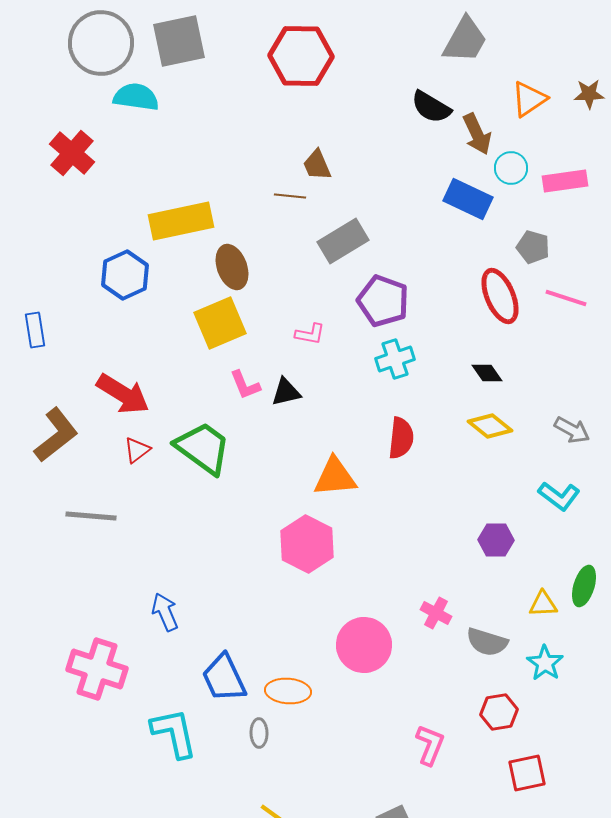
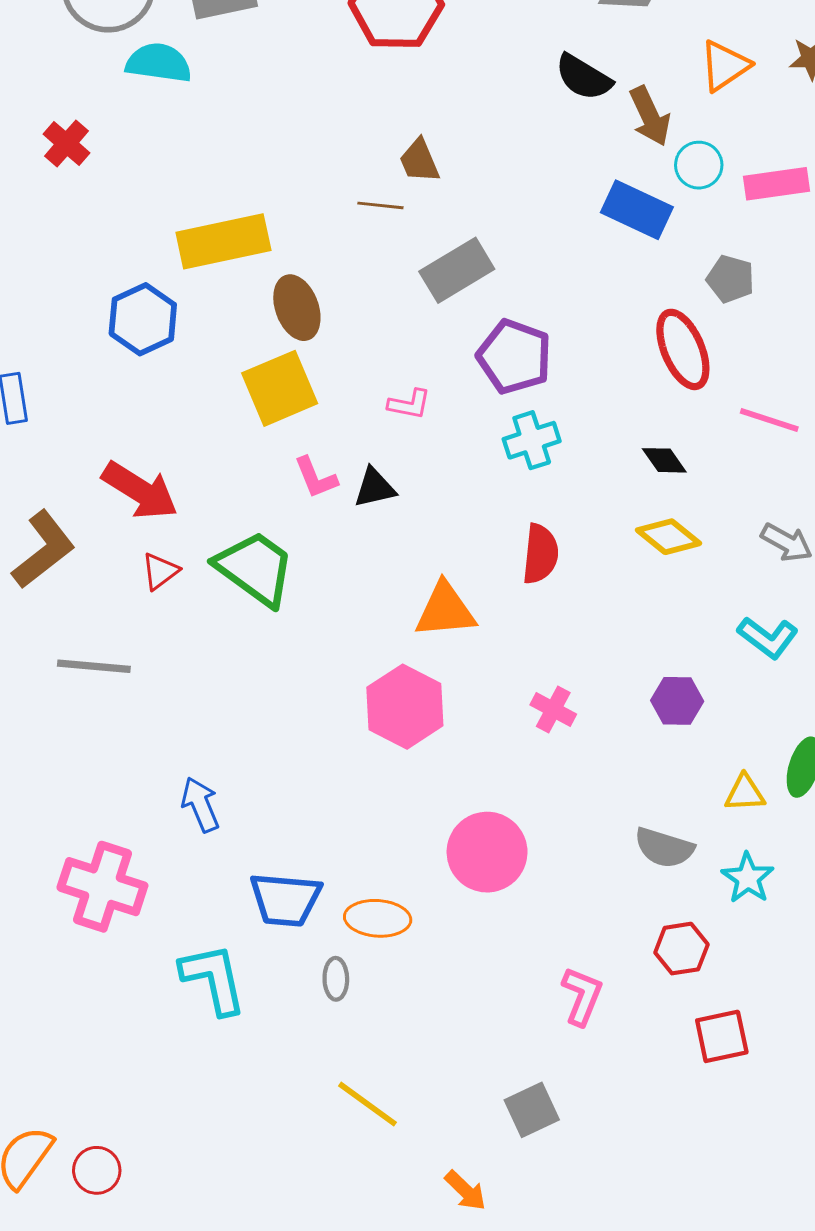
red cross: (72, 153) -> (66, 143), size x0.7
pink line: (566, 298) -> (769, 420), moved
pink cross: (436, 613) -> (553, 709), moved
blue trapezoid: (224, 678) -> (285, 900), turned -60

